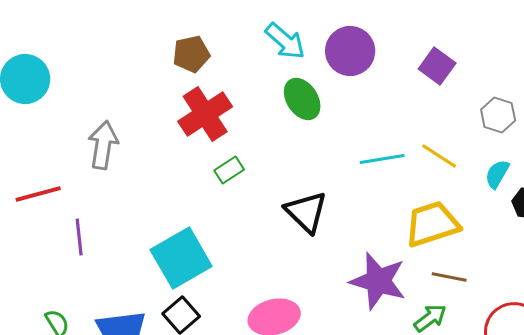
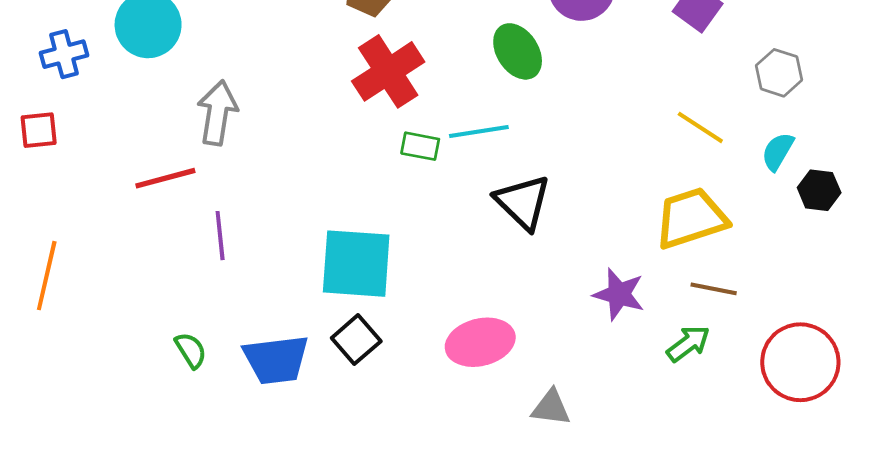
gray arrow: (103, 145) -> (217, 113), moved
cyan line: (382, 159) -> (479, 131), moved
green rectangle: (229, 170) -> (420, 146), turned 44
cyan square: (181, 258) -> (356, 264), turned 34
purple star: (378, 281) -> (619, 294), size x0.7

